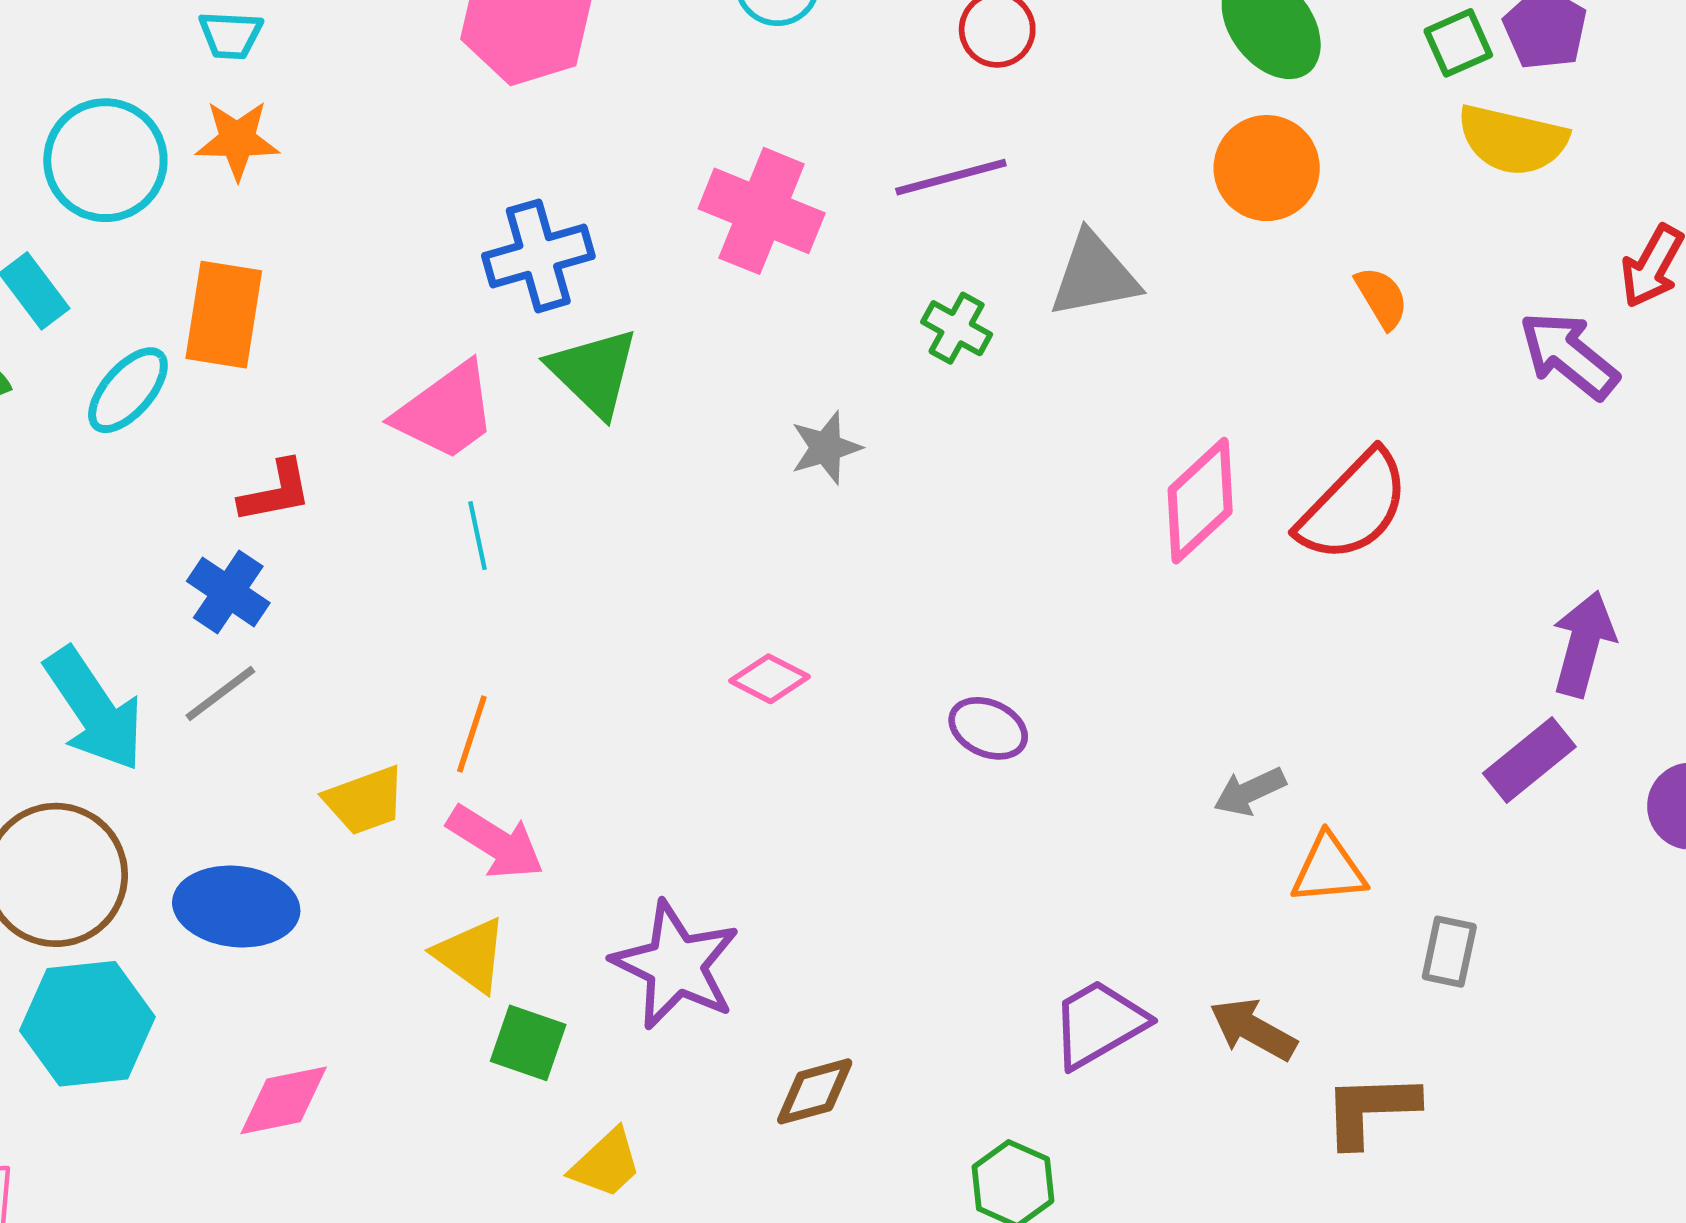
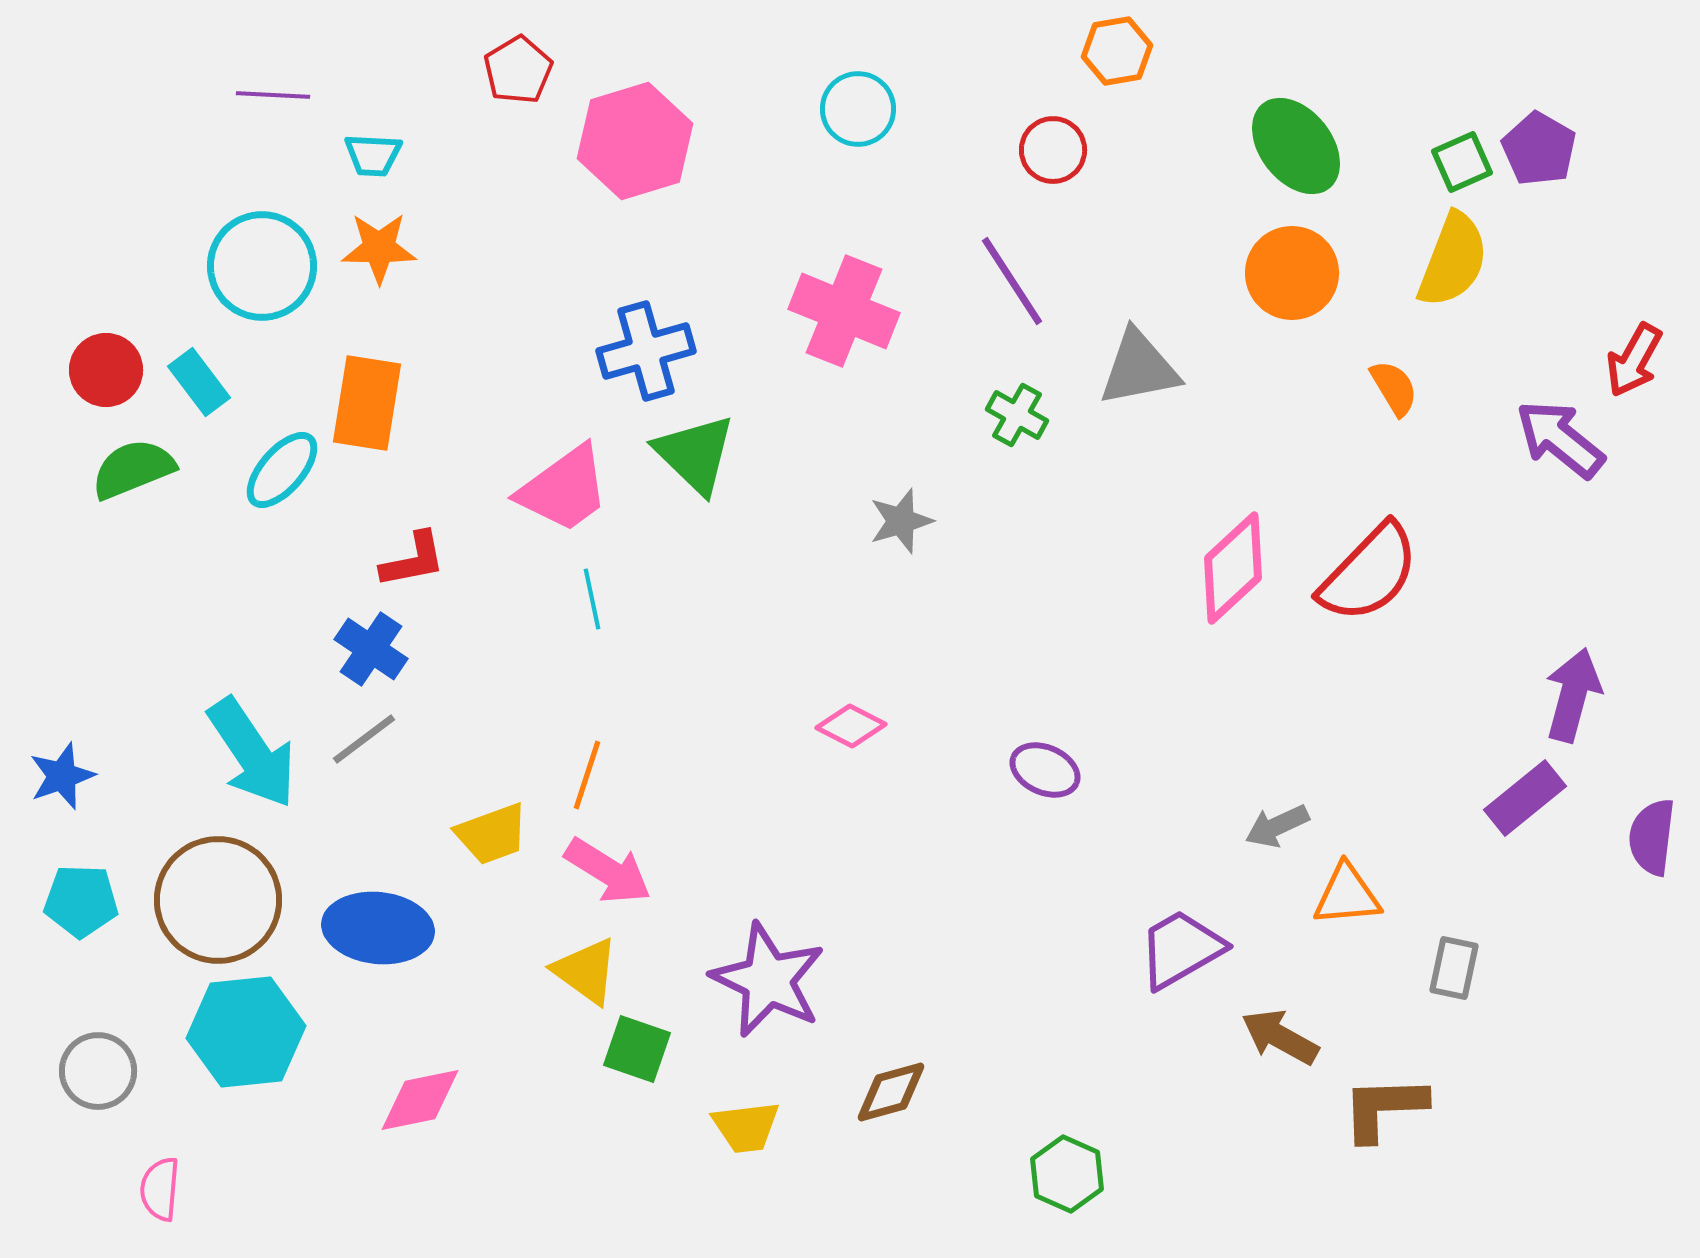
yellow semicircle: (1512, 140) -> (1453, 260), moved, turned -82
purple line: (951, 177) -> (1012, 281), turned 72
purple trapezoid: (1099, 1024) -> (1181, 949), moved
yellow trapezoid: (606, 1164) -> (746, 1127), moved, turned 36

